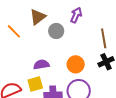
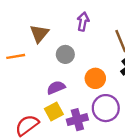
orange line: (14, 31) -> (16, 56), turned -42
gray circle: (56, 31) -> (65, 54), moved

